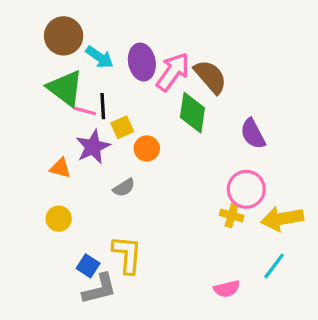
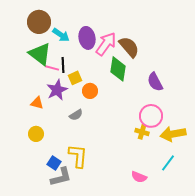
pink semicircle: (227, 289) -> (139, 177), turned 35

